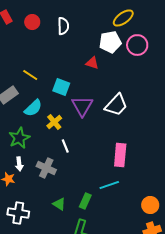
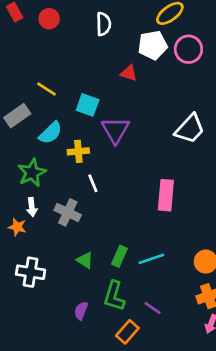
white semicircle: (63, 26) -> (104, 24), moved
white trapezoid: (116, 105) -> (190, 129), moved
yellow cross: (54, 122) -> (78, 151), turned 35
cyan line: (109, 185) -> (151, 259), moved

